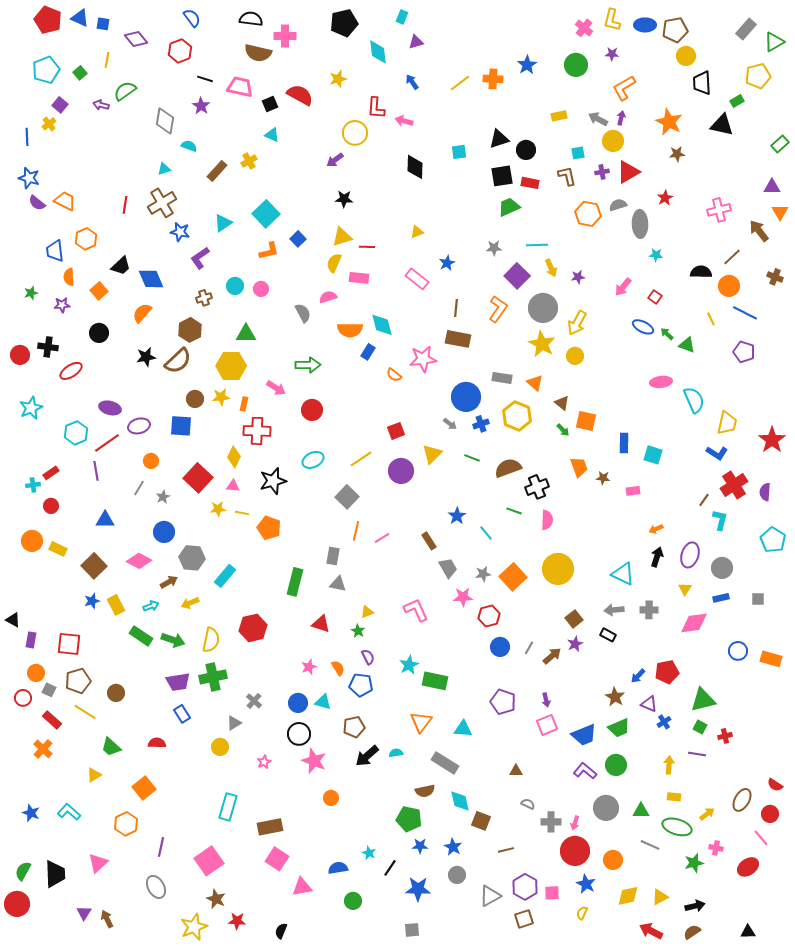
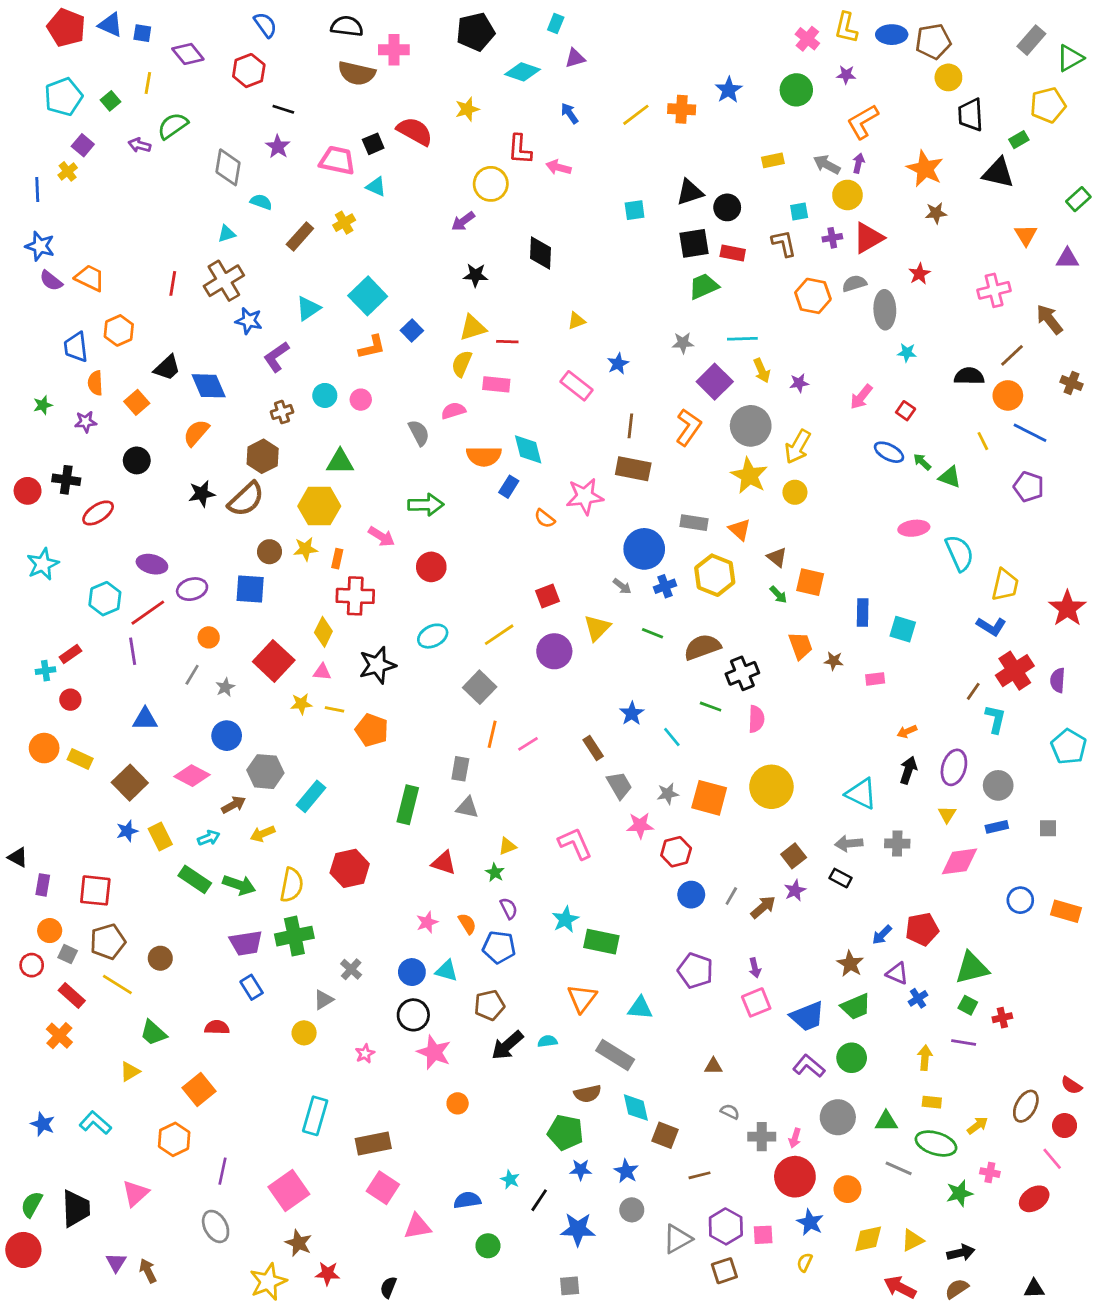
cyan diamond: (378, 52) -> (523, 72), turned -65
pink trapezoid: (240, 87) -> (337, 160), moved
black diamond: (415, 167) -> (541, 253), moved
orange triangle: (780, 212) -> (1026, 235), moved
orange square: (513, 577) -> (709, 798), turned -32

